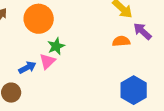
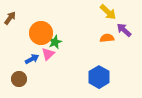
orange circle: (39, 19) -> (41, 33), moved
blue hexagon: (134, 90) -> (99, 77), moved

